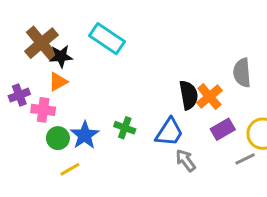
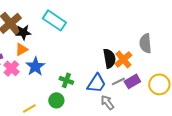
pink cross: (43, 110) -> (11, 68), turned 35
blue star: (85, 135) -> (35, 66), moved
green circle: (58, 138) -> (56, 100), moved
gray line: (245, 159) -> (118, 81), moved

